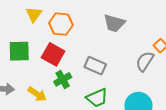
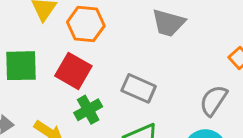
gray semicircle: (145, 61) -> (214, 100), moved

